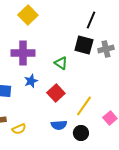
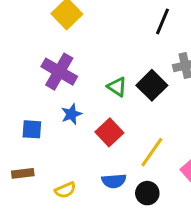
black square: (84, 45) -> (152, 85), moved, turned 30
purple cross: (23, 53) -> (59, 72), turned 30
yellow semicircle: (19, 129) -> (65, 190), moved

